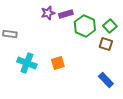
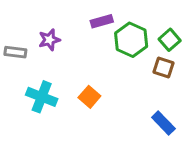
purple star: (48, 13) -> (49, 40), moved
orange square: (58, 63) -> (89, 97), turned -32

